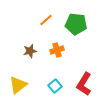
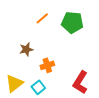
orange cross: (57, 50) -> (47, 65), moved
cyan square: (55, 86) -> (38, 87), moved

